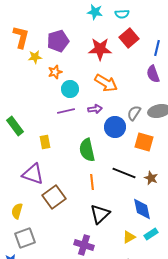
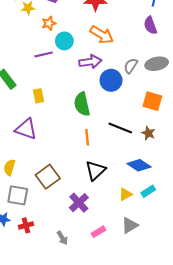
purple arrow: (95, 109) -> (90, 62), size x1.5
purple line: (66, 111) -> (44, 54), moved
orange square: (144, 142) -> (152, 101), moved
brown square: (54, 197) -> (48, 177), moved
blue diamond: (142, 209) -> (139, 165), turned -45
gray square: (25, 238) -> (18, 195), turned 30
purple cross: (84, 245) -> (79, 203), turned 30

